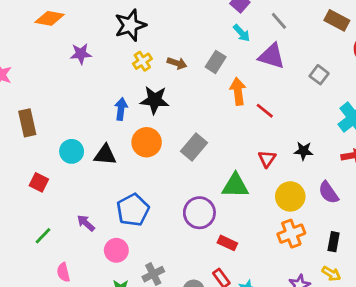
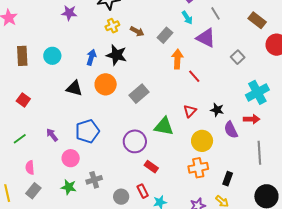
cyan circle: (72, 151) -> (52, 56), moved
purple semicircle: (328, 192) -> (231, 130), moved

